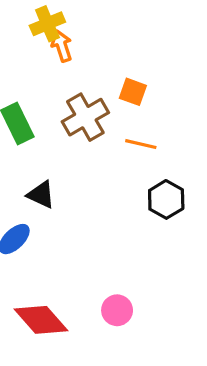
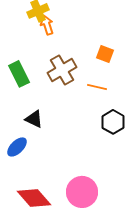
orange square: (133, 92) -> (105, 54), moved
pink circle: (117, 310) -> (82, 192), size x1.6

